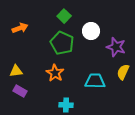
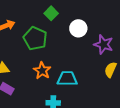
green pentagon: (62, 43) -> (35, 38), moved
cyan trapezoid: (95, 81) -> (67, 79), moved

